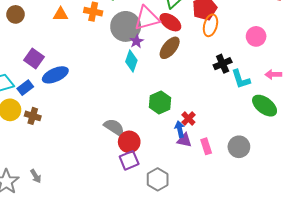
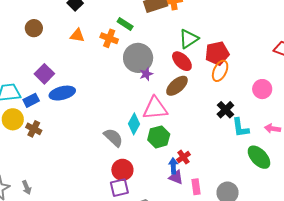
pink triangle: (147, 18) -> (155, 108), moved
cyan diamond: (131, 61) -> (134, 124), moved
black cross: (223, 64) -> (225, 110), turned -30
gray semicircle: (114, 127) -> (113, 137), moved

